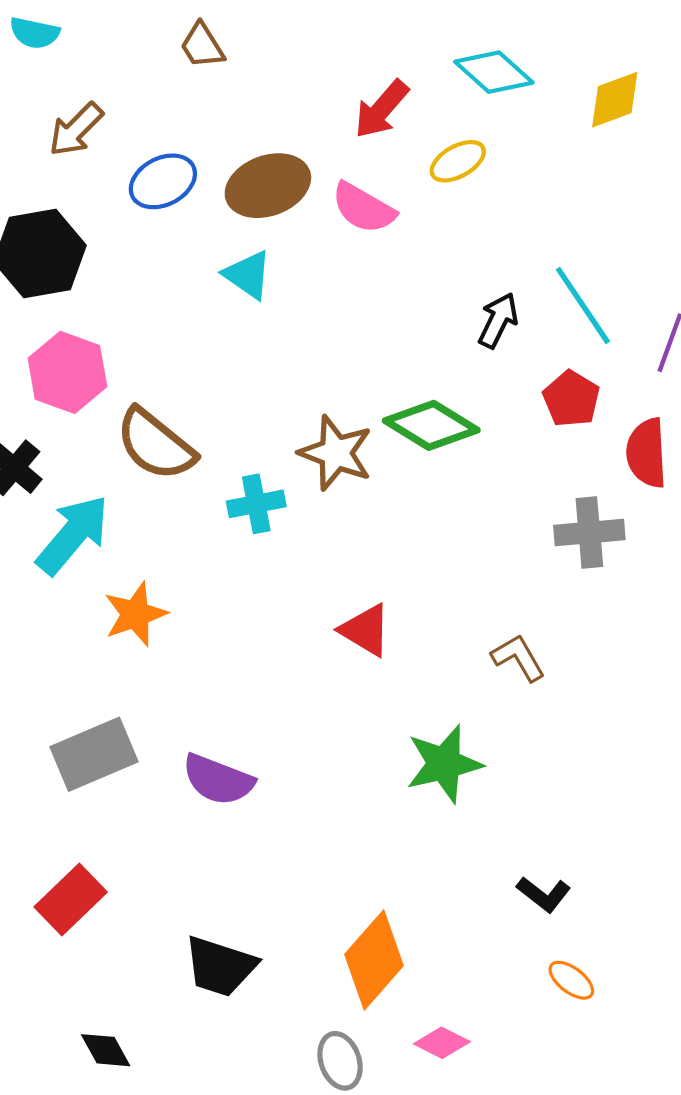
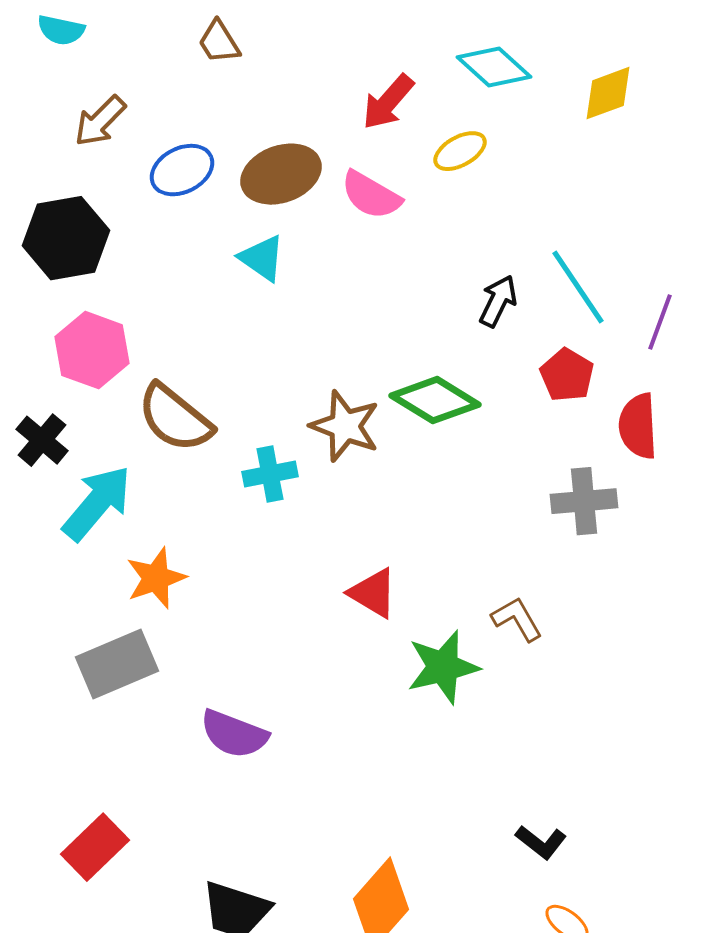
gray rectangle: (94, 754) -> (117, 664), moved
green star: (444, 764) -> (443, 667), moved

